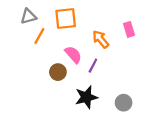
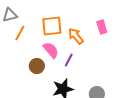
orange square: (66, 19) -> (52, 26), moved

